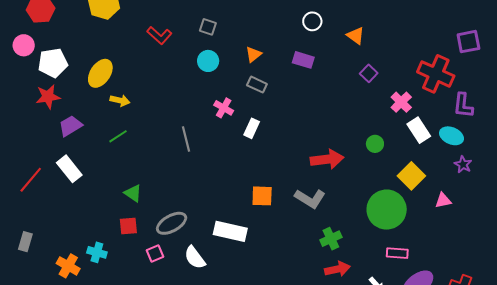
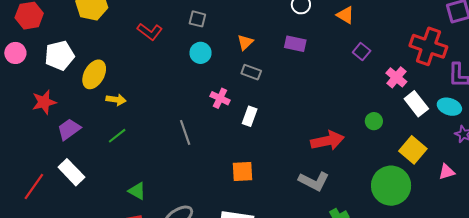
white pentagon: (53, 63) -> (60, 56), moved
orange square: (262, 196) -> (242, 172), moved

